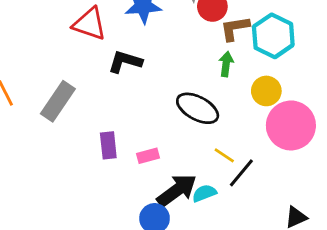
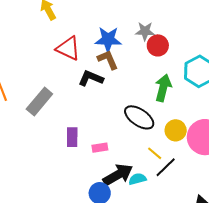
brown L-shape: (235, 28) -> (108, 60), moved, turned 70
green arrow: (226, 64) -> (163, 88), size x1.5
yellow circle: (266, 91) -> (176, 130), moved

